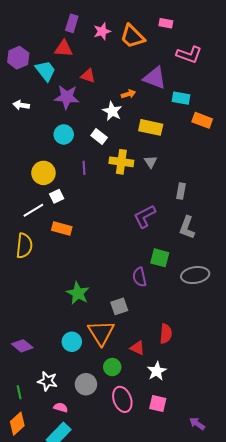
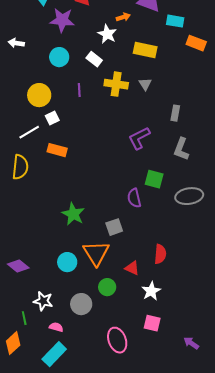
white arrow: (21, 105) -> (16, 43), moved
green line: (19, 392) -> (24, 318), moved
pink ellipse: (122, 399) -> (117, 340), moved

